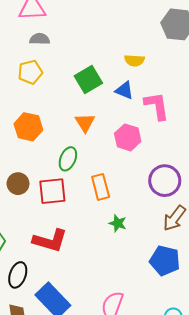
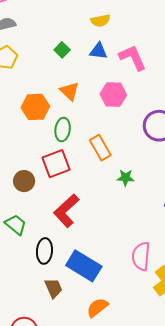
green square: (88, 79) -> (62, 50), size x0.6
orange hexagon: (28, 127) -> (35, 107), moved
brown circle: (18, 184) -> (24, 181), moved
red L-shape: (50, 241) -> (66, 211), turned 136

